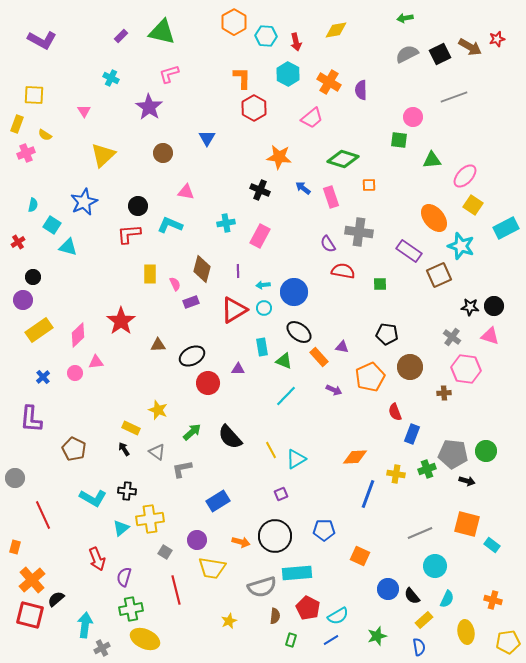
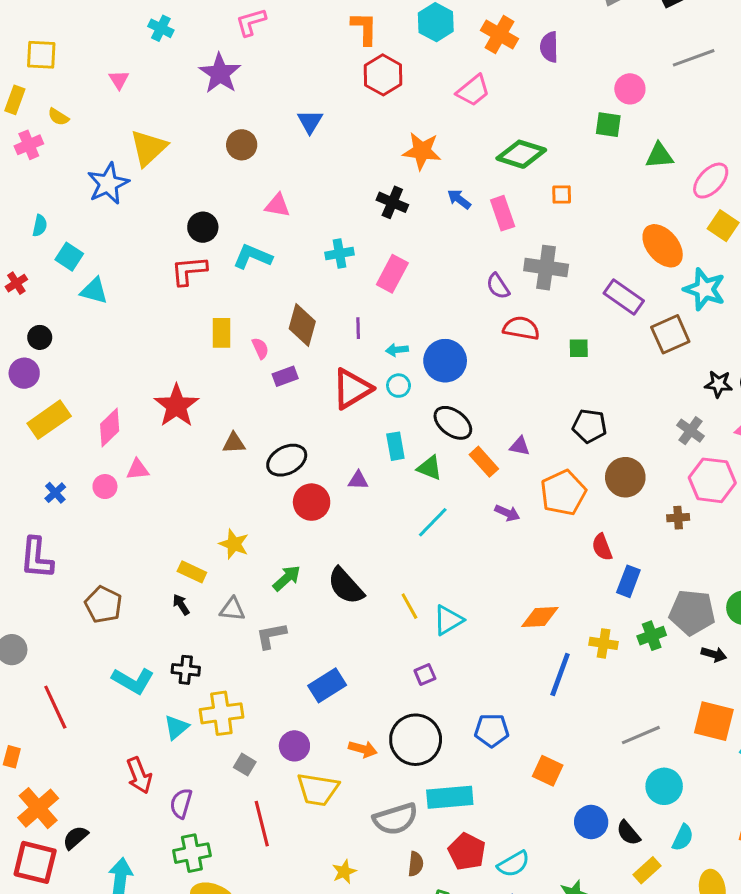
blue star: (84, 202) -> (108, 184), moved
gray triangle: (157, 452) -> (232, 609), turned -30

